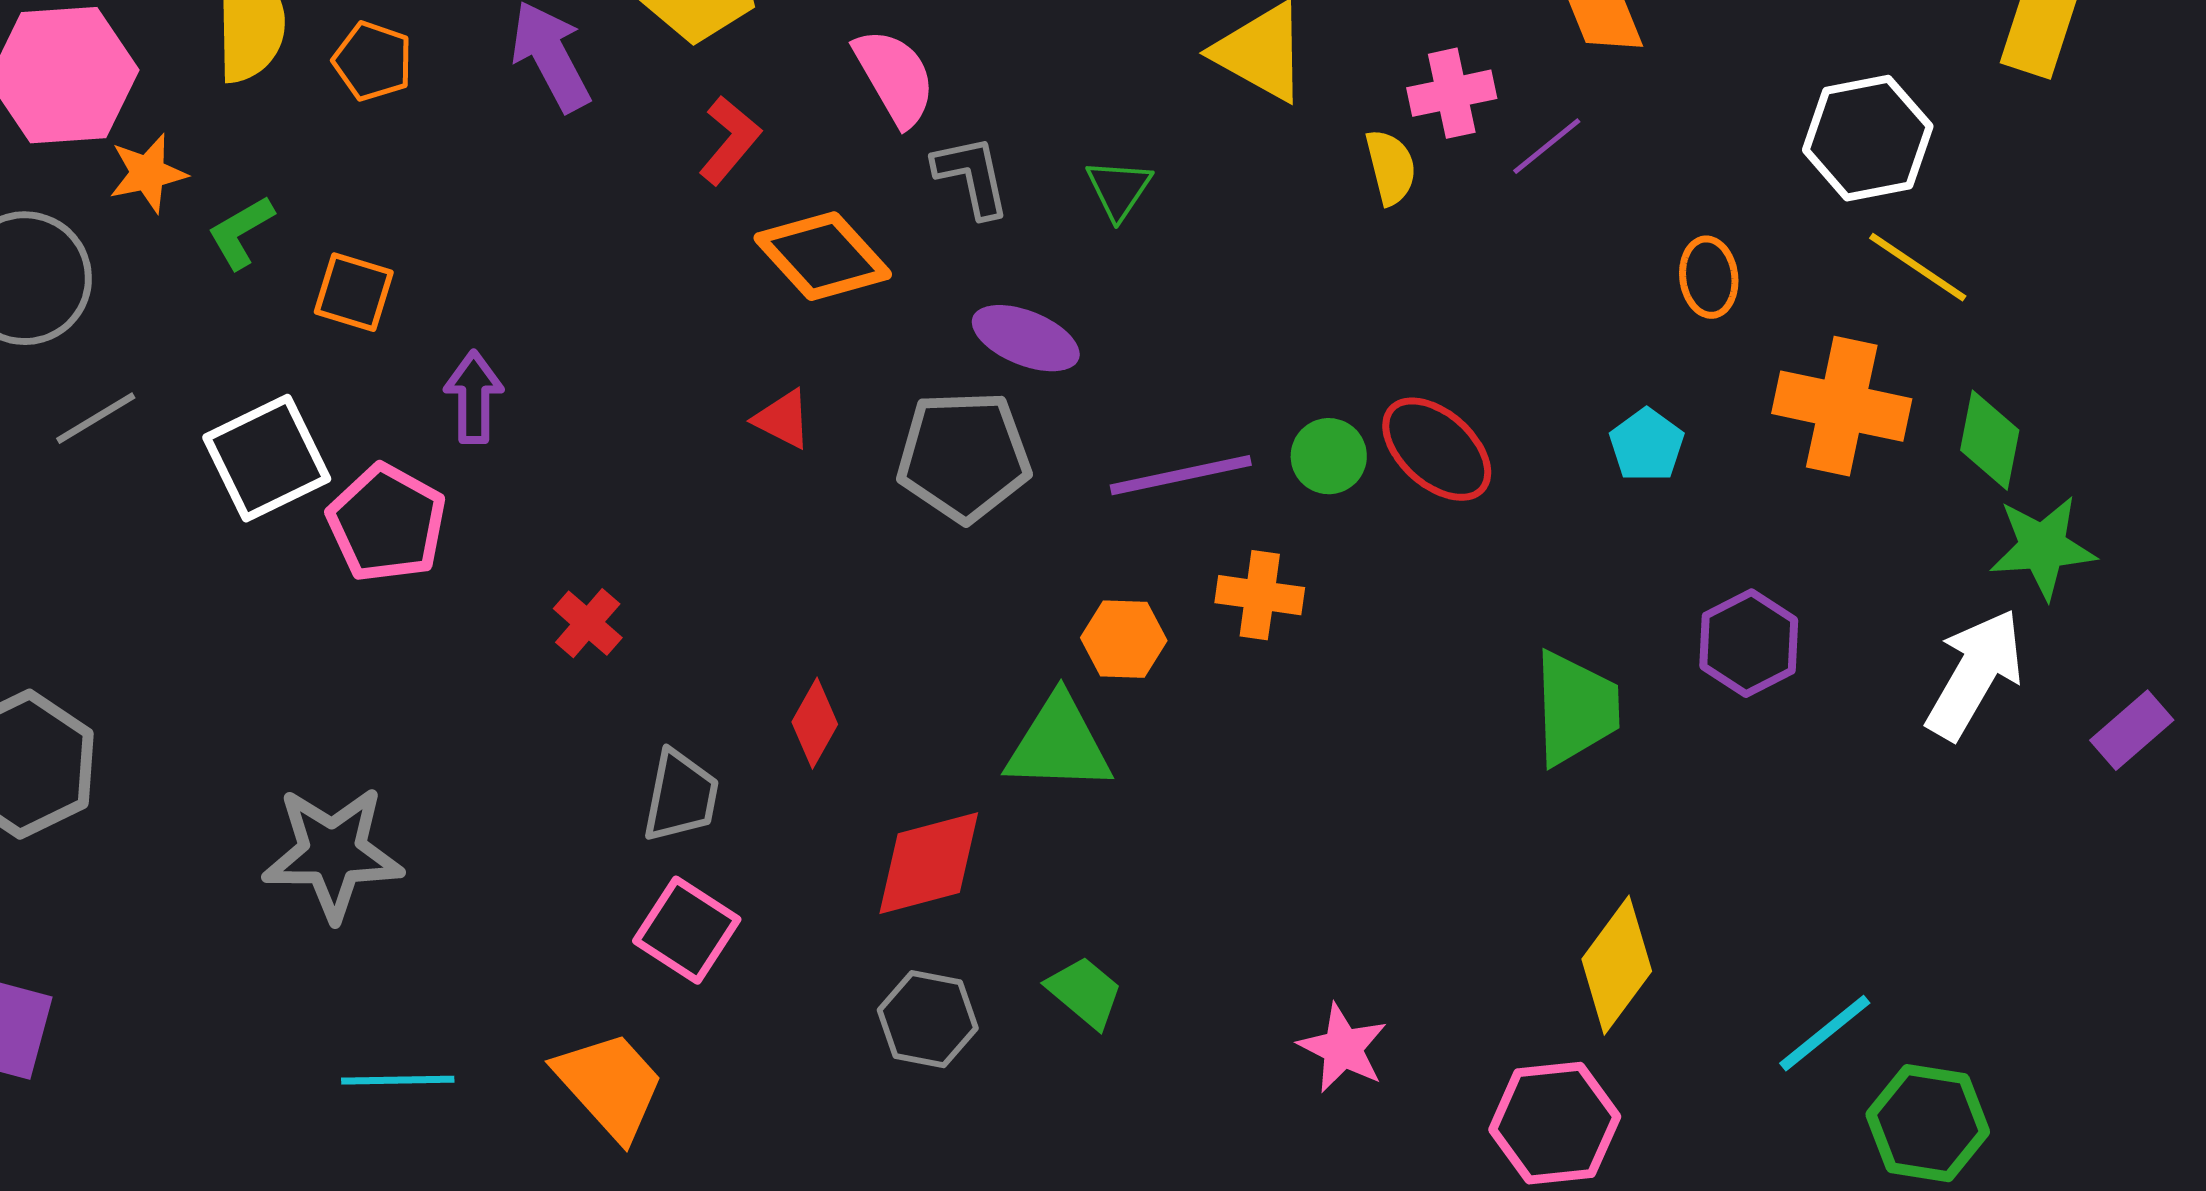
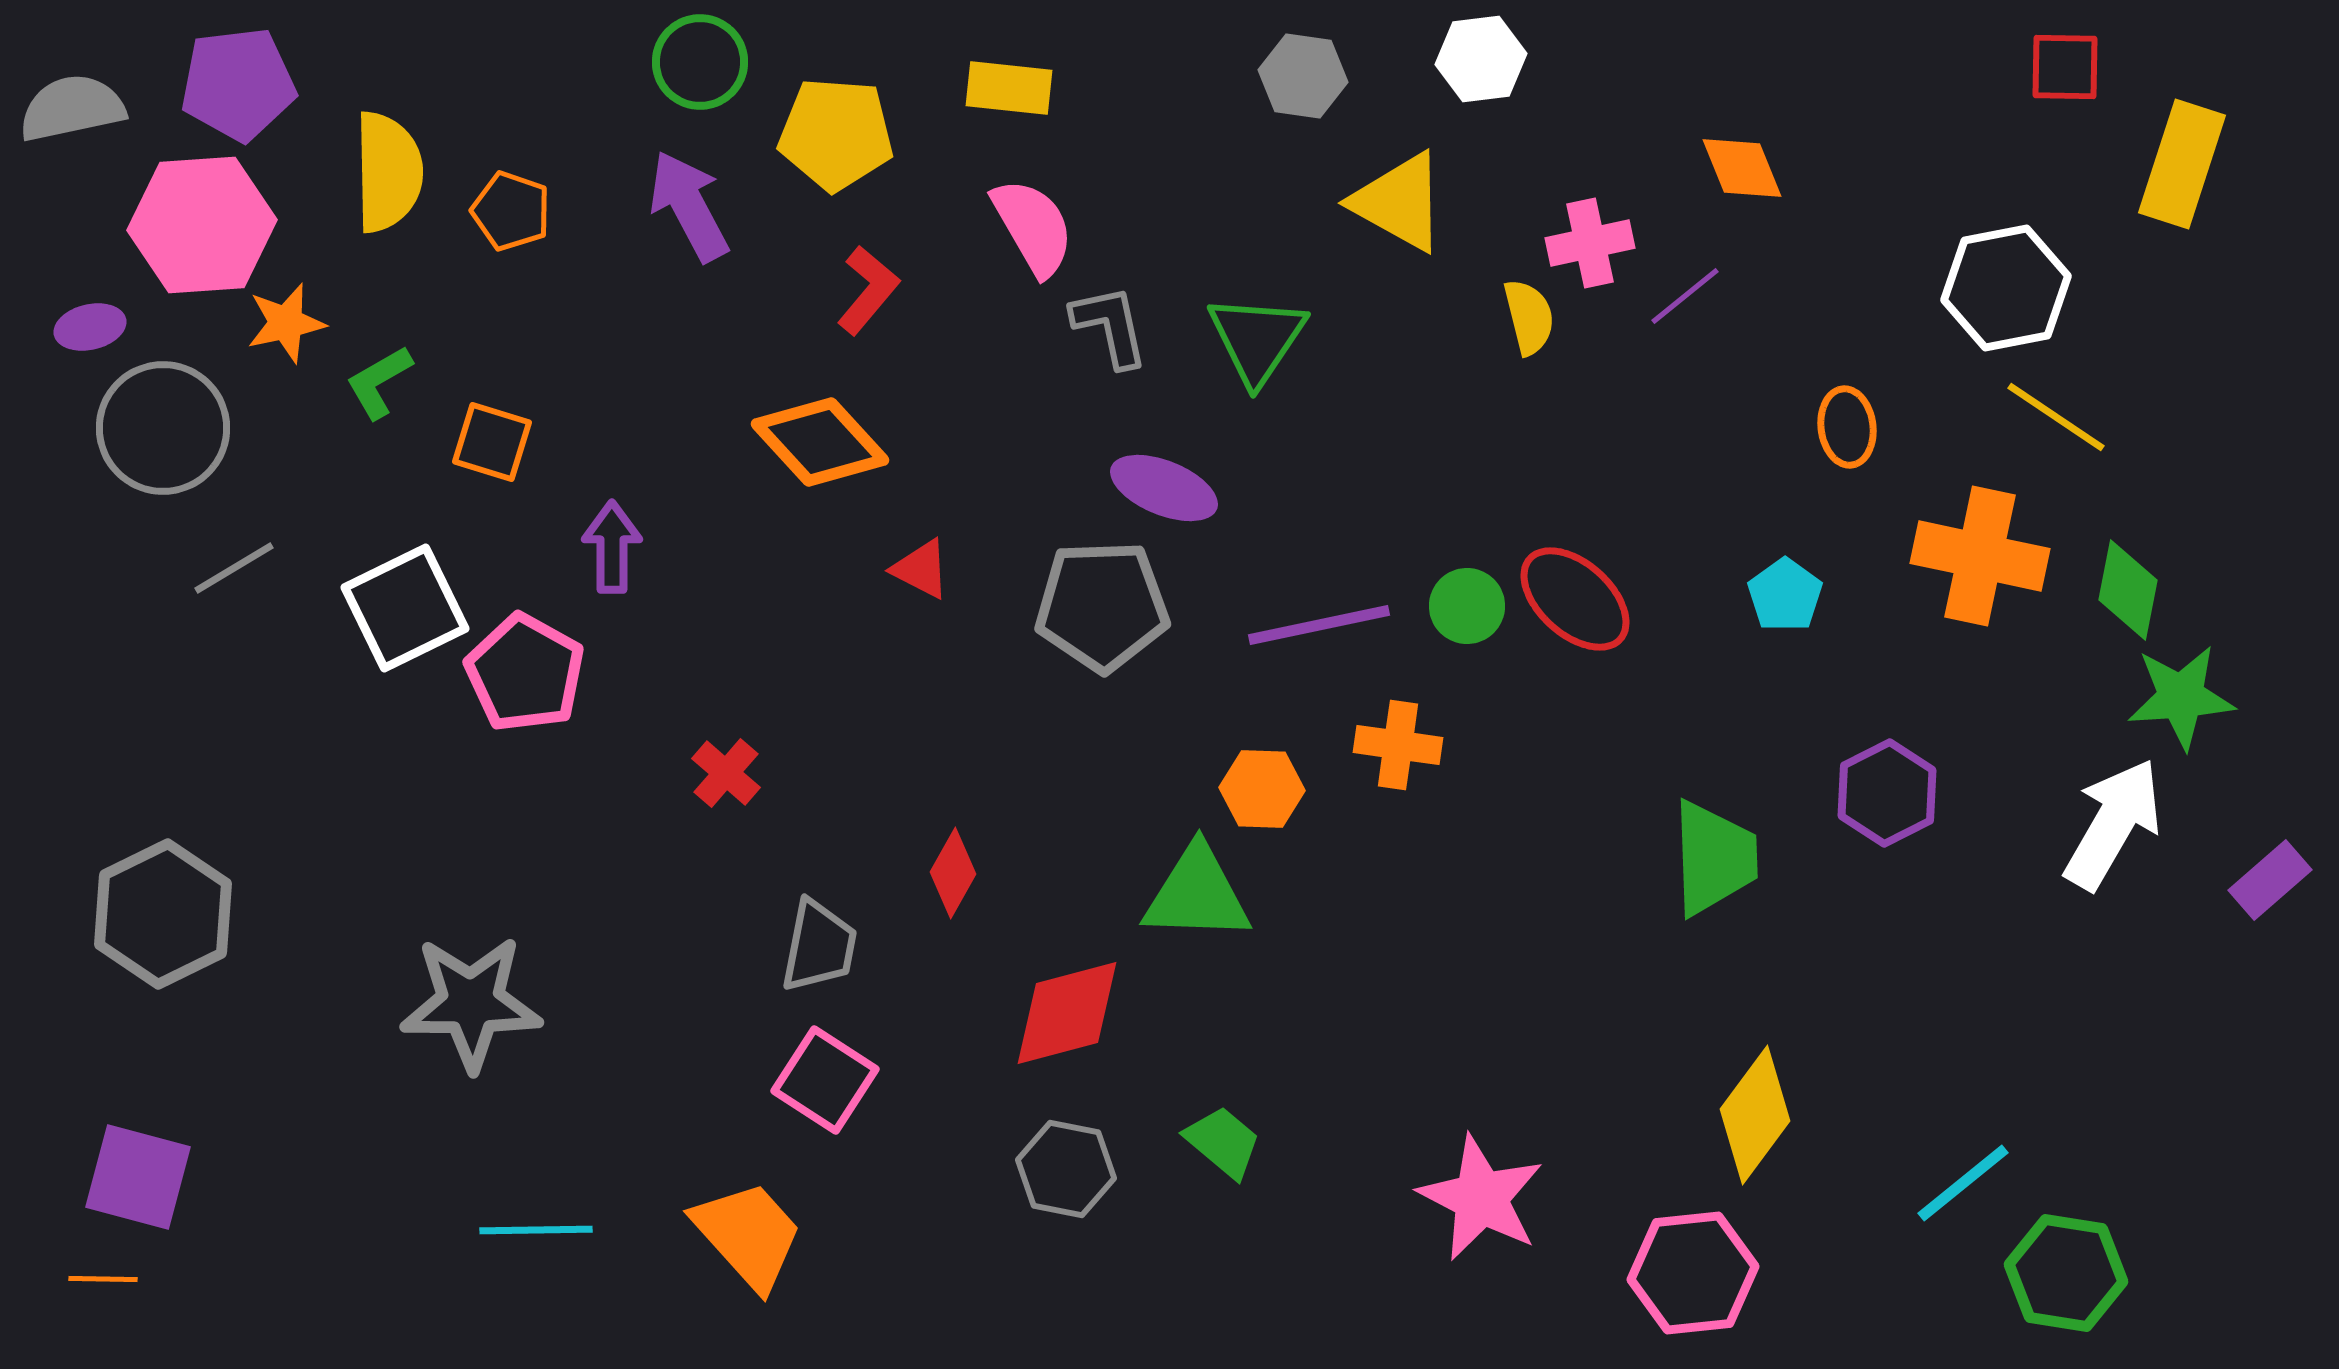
green triangle: (1119, 189) -> (1257, 339), size x1.5
orange diamond: (823, 256) -> (820, 442), moved
pink star: (1343, 1048) -> (1481, 1198), size x1.4

